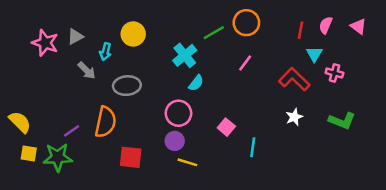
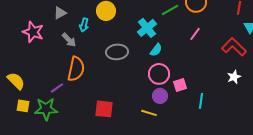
pink star: (45, 43) -> (33, 32), moved
gray ellipse: (127, 86) -> (117, 52), moved
pink circle: (178, 113) -> (159, 74), moved
orange semicircle: (105, 122) -> (76, 69), moved
pink square: (226, 127) -> (180, 85), turned 32
purple circle: (175, 141) -> (160, 96), moved

